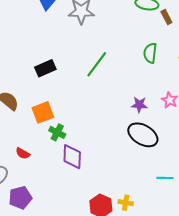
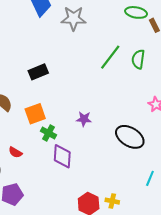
green line: (97, 64) -> (110, 57), moved
purple star: (139, 105) -> (84, 119), moved
cyan line: (165, 178) -> (150, 178), turned -70

